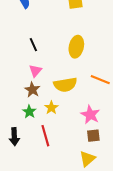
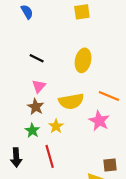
black line: (33, 45) -> (37, 58), turned -40
pink star: (90, 115) -> (99, 121), moved
brown square: (93, 136) -> (110, 165), moved

